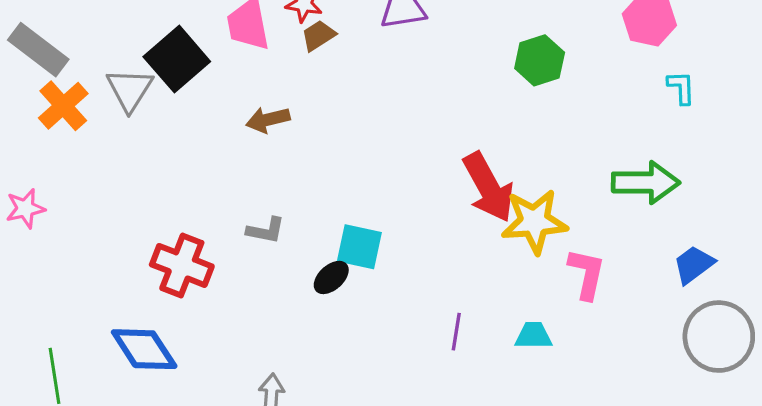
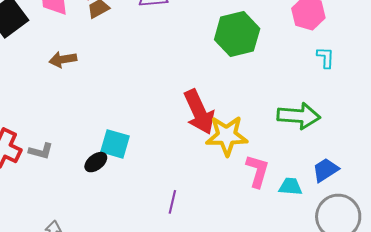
green hexagon: (540, 60) -> (237, 34), size x1.4
gray L-shape: (266, 230) -> (41, 151), moved
cyan trapezoid: (534, 336) -> (290, 187), moved

